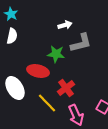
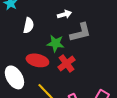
white semicircle: (12, 36) -> (28, 25), moved
red cross: (66, 88) -> (66, 63), moved

